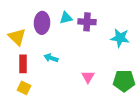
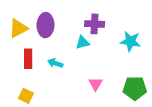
cyan triangle: (66, 18) -> (83, 42), moved
yellow triangle: (17, 37) -> (18, 28), moved, turned 48
red rectangle: (23, 64) -> (28, 59), moved

